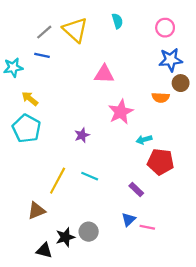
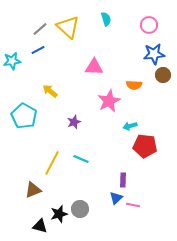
blue line: (42, 55) -> (38, 50), turned -40
orange semicircle: (161, 97) -> (134, 85), moved
yellow arrow: (30, 99) -> (50, 91), moved
purple rectangle: (136, 189) -> (123, 180), moved, turned 48

